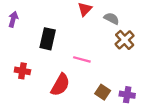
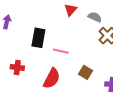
pink line: (82, 59) -> (61, 51), moved
brown square: (103, 92) -> (86, 72), moved

